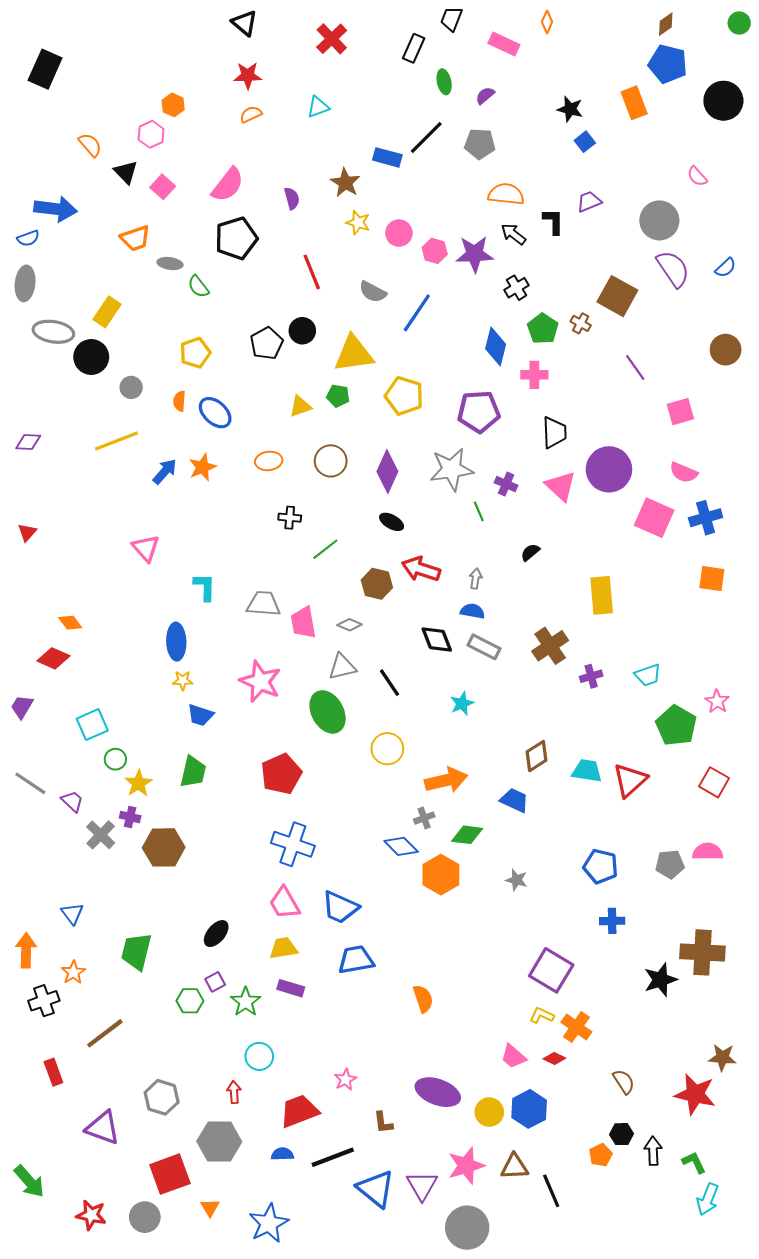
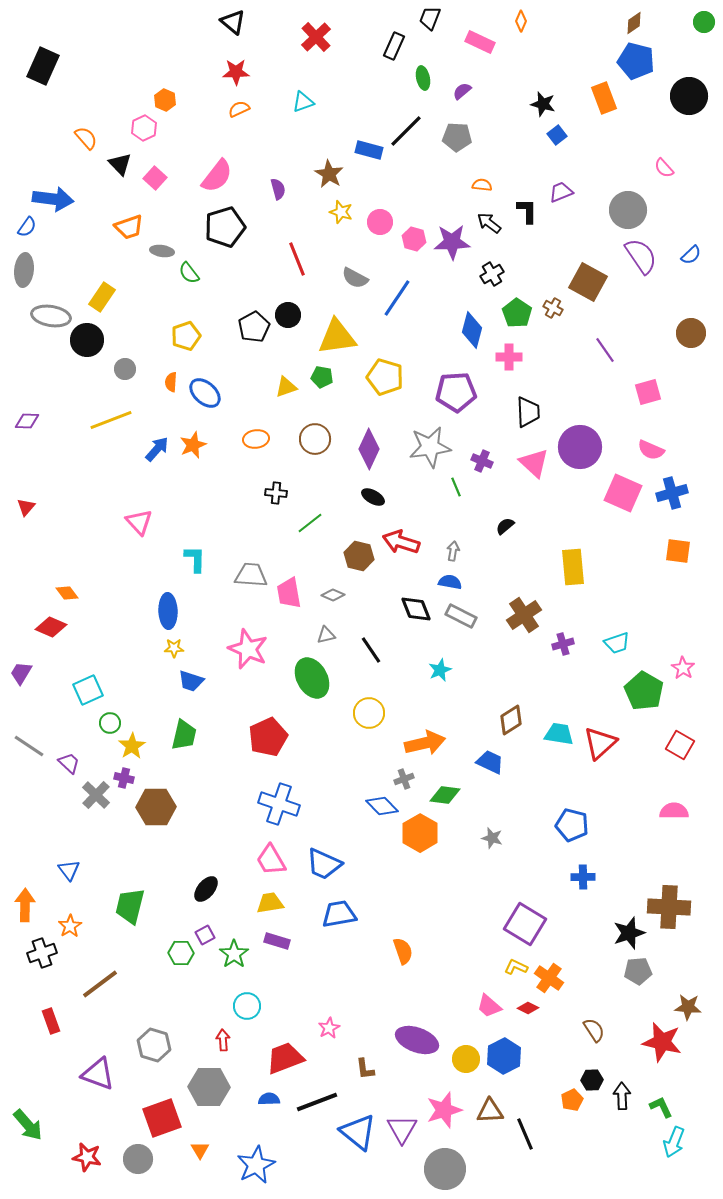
orange semicircle: (506, 194) -> (482, 185), size x0.6
blue semicircle: (28, 238) -> (27, 227), turned -35
gray triangle: (342, 667) -> (326, 635), size x0.7
gray pentagon: (670, 864) -> (638, 971), moved

